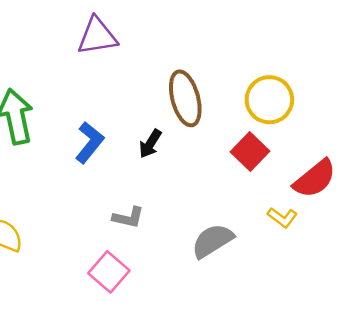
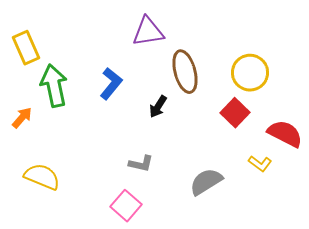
purple triangle: (97, 36) -> (148, 32), moved
blue L-shape: (89, 142) -> (111, 84), moved
red semicircle: (315, 179) -> (285, 134), turned -114

